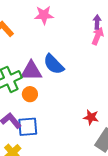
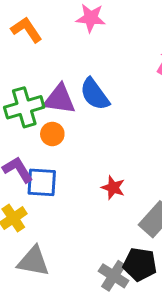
red star: (91, 117) -> (113, 188), moved

